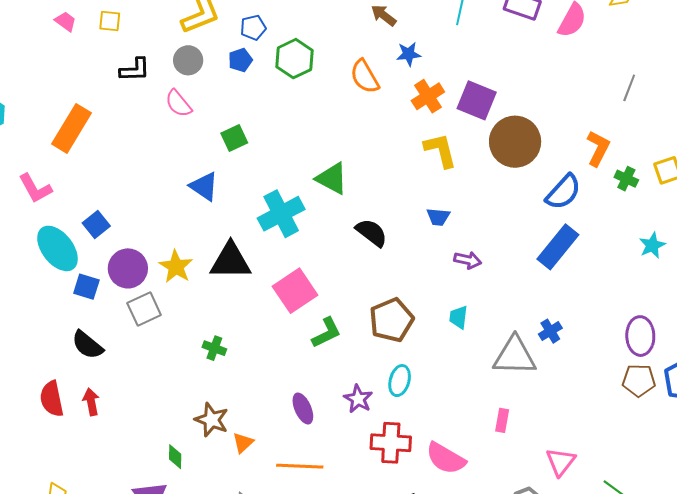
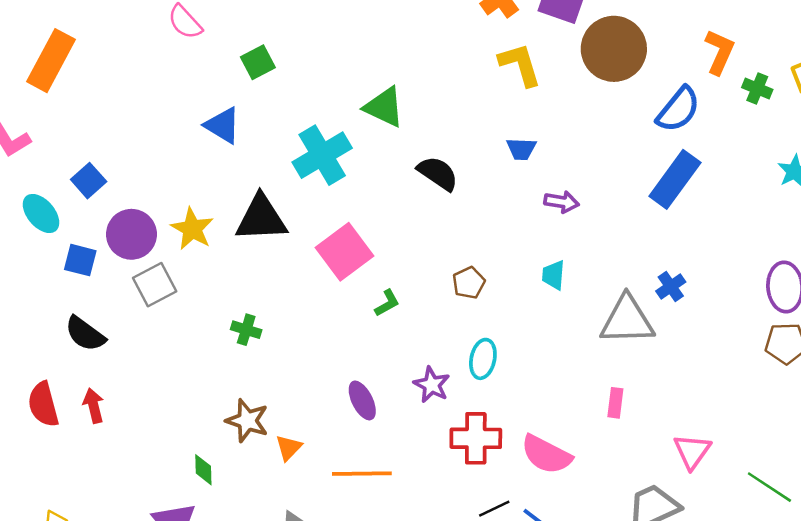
cyan ellipse: (57, 248) -> (41, 213), size x0.7
brown pentagon: (391, 320) -> (469, 283), size x0.6
green L-shape: (326, 333) -> (387, 303), size x0.7

